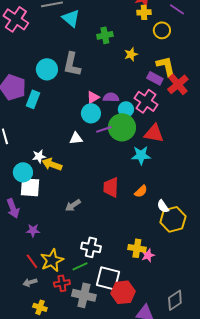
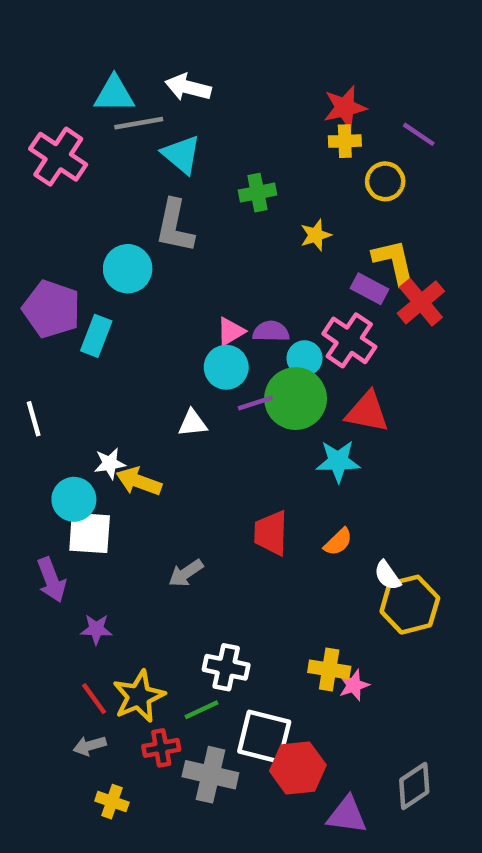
gray L-shape: (72, 64) -> (175, 226), moved

